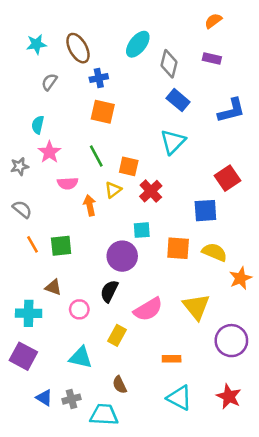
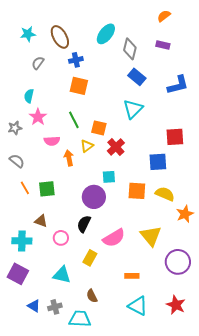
red square: (227, 178) -> (175, 137), turned 30

